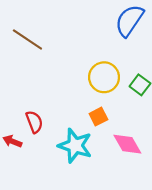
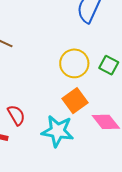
orange square: (98, 117) -> (75, 101), size x1.4

